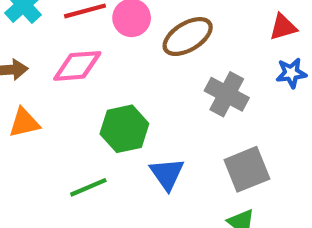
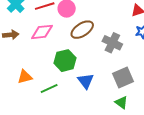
brown ellipse: (188, 37) -> (82, 30), moved
orange triangle: (24, 123) -> (25, 77), moved

